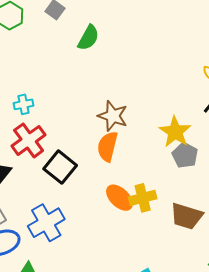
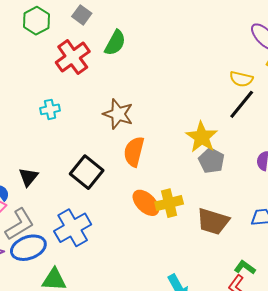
brown star: (113, 116) -> (118, 114), moved
red cross: (29, 140) -> (73, 57), moved

